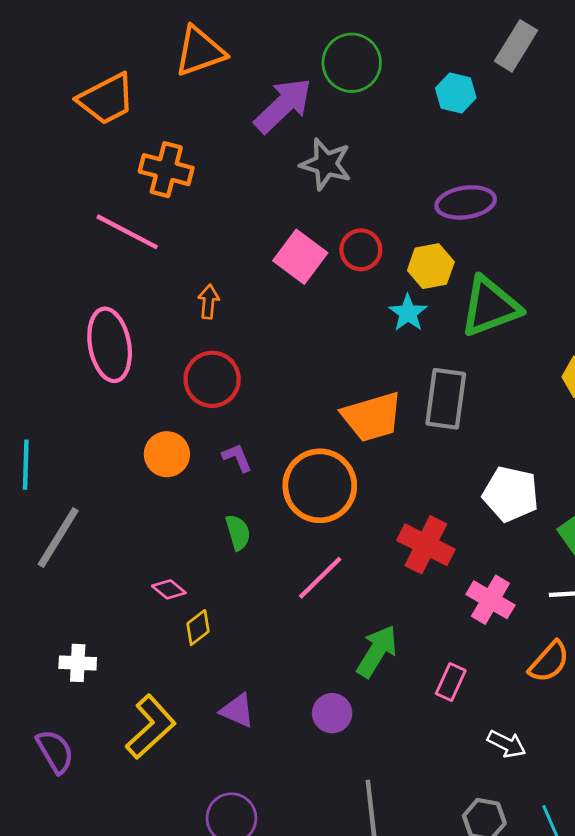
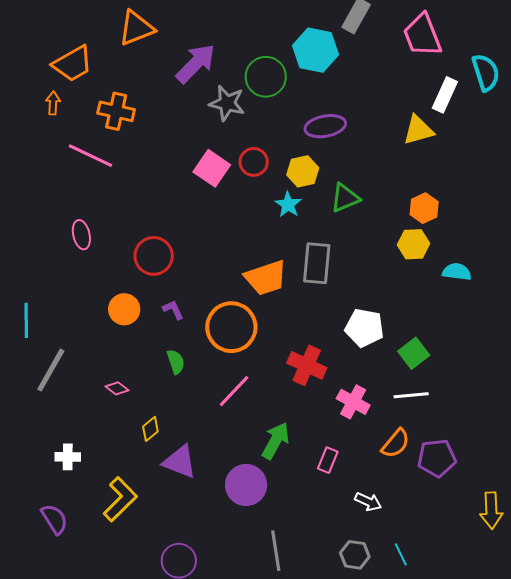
green circle: (352, 63) -> (266, 77), moved
cyan hexagon: (456, 93) -> (315, 50), size x1.6
orange arrow: (209, 302) -> (53, 103), moved
green triangle: (490, 307) -> (345, 198), size x0.7
pink ellipse: (110, 345) -> (81, 235), size x0.6
pink diamond: (169, 589) -> (117, 388), moved
purple triangle: (237, 711) -> (180, 462), moved, size x1.4
purple circle: (332, 713) -> (246, 485), size x1.5

